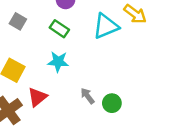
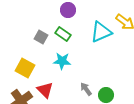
gray square: (18, 21) -> (41, 37), moved
red triangle: (37, 97) -> (45, 90), turned -36

